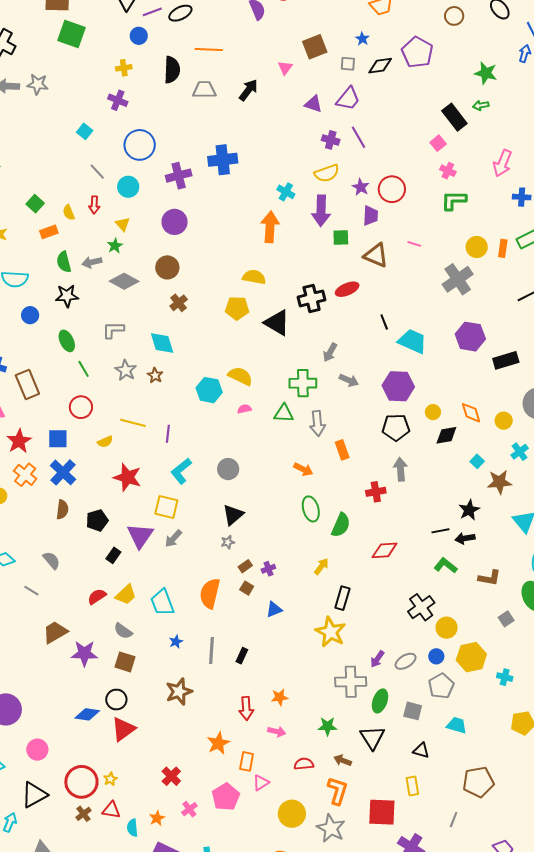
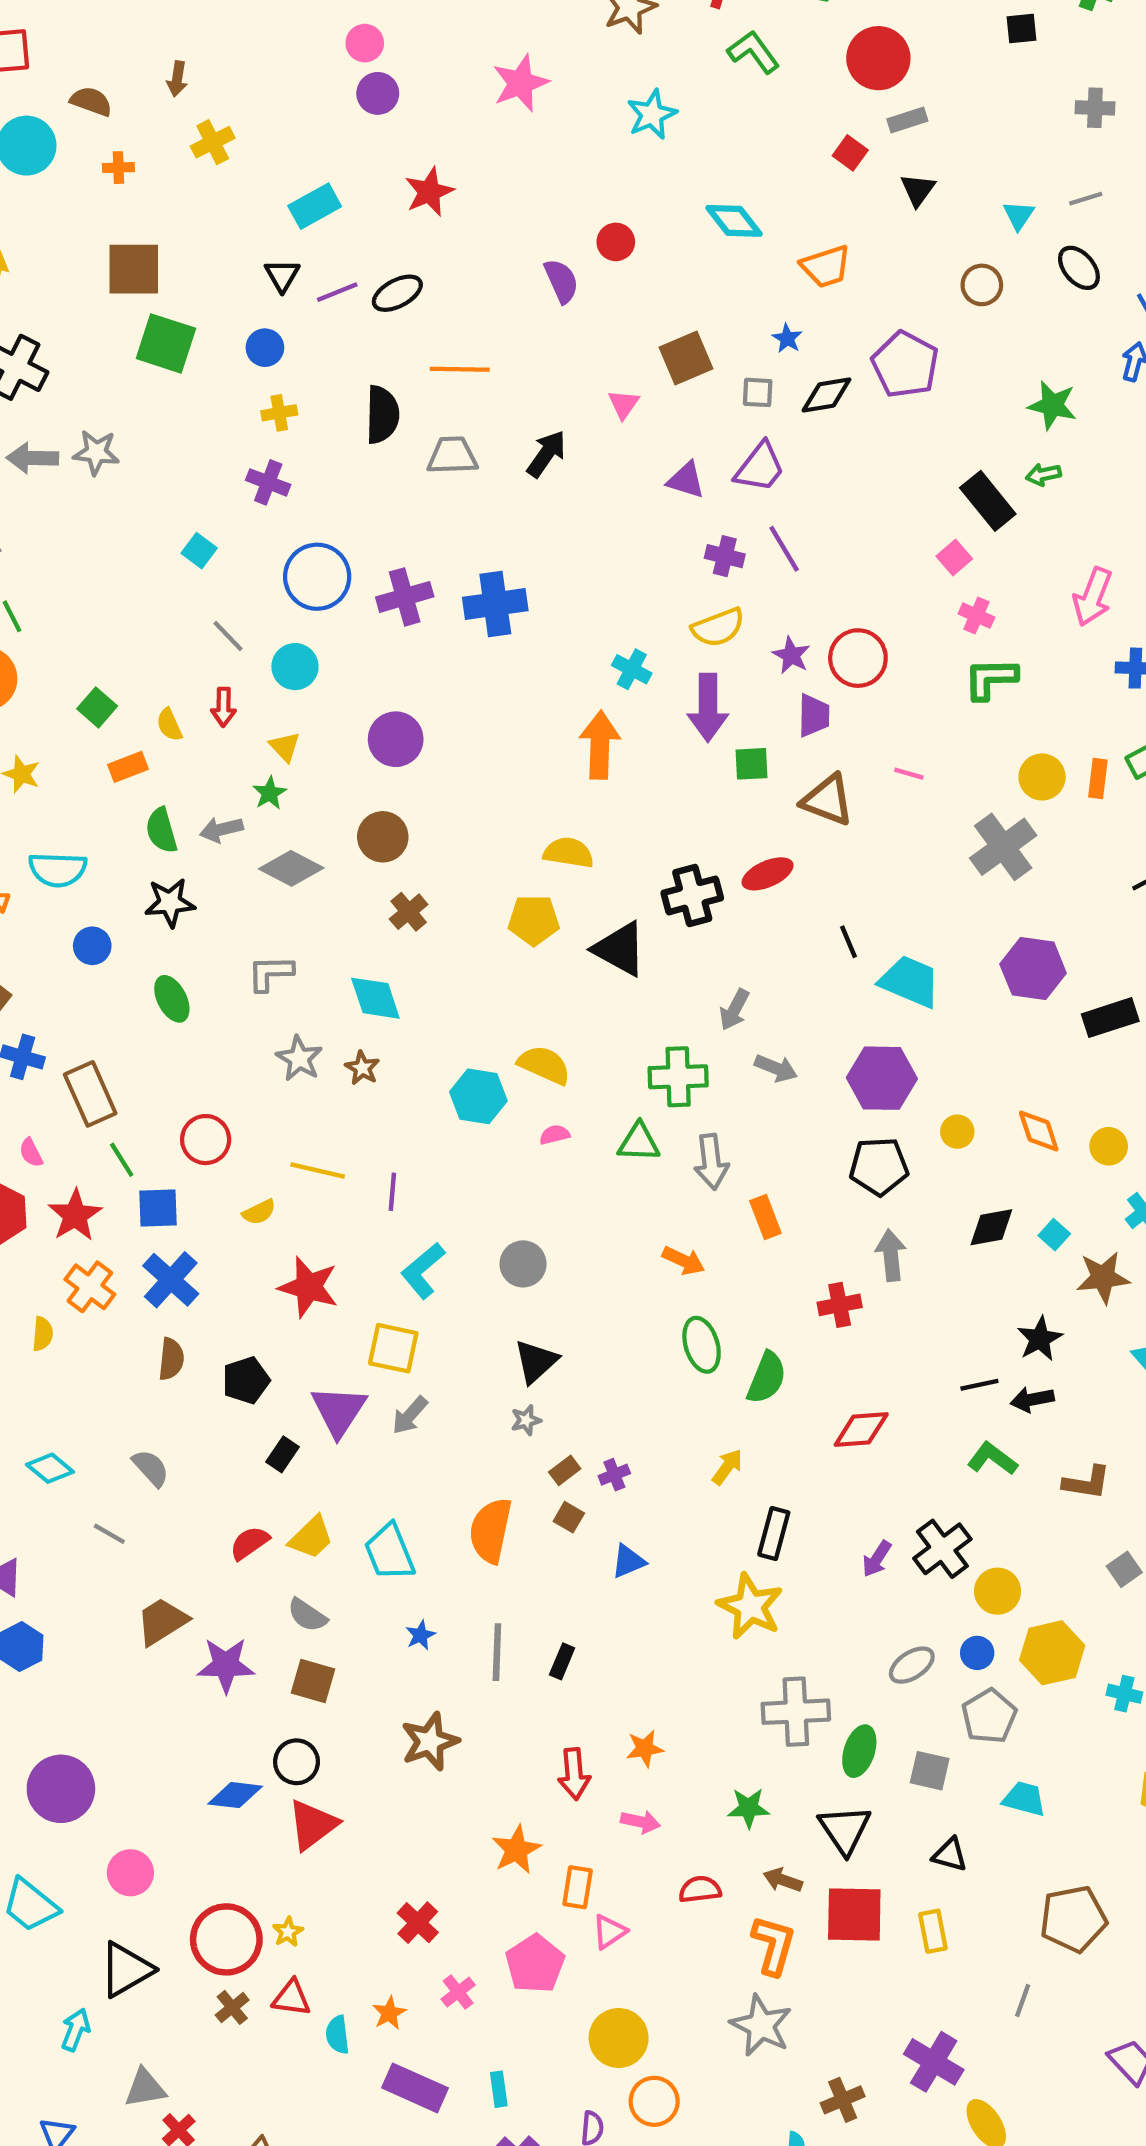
blue circle: (139, 36) -> (265, 348), moved
purple cross: (179, 176) -> (405, 597), moved
green line: (84, 369) -> (122, 1160), moved
black diamond: (446, 435) -> (991, 1227), moved
purple arrow: (377, 659) -> (877, 1559), moved
red square: (382, 812) -> (854, 1914), moved
yellow circle: (292, 814) -> (619, 2038), moved

